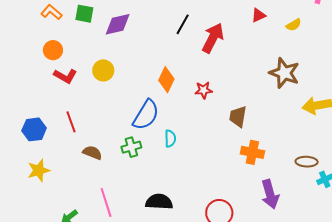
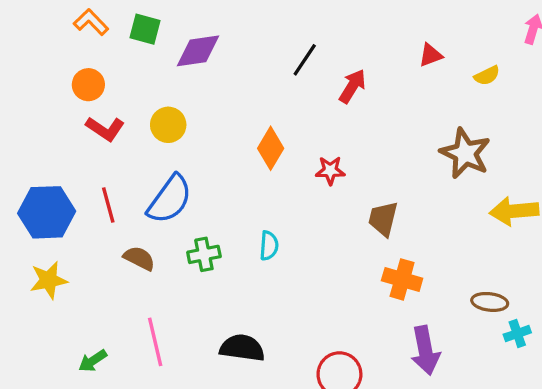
red arrow: (213, 38) -> (352, 86), size x0.7
blue semicircle: (146, 115) -> (170, 199), moved
blue hexagon: (34, 129) -> (47, 212), size x1.4

